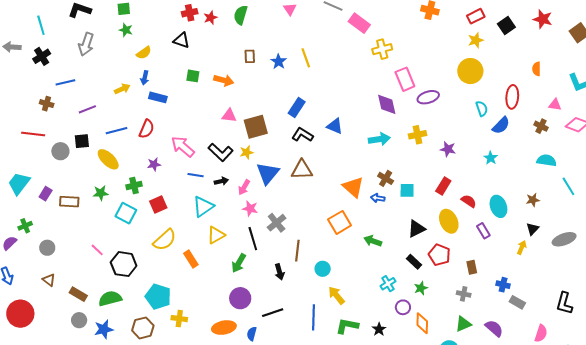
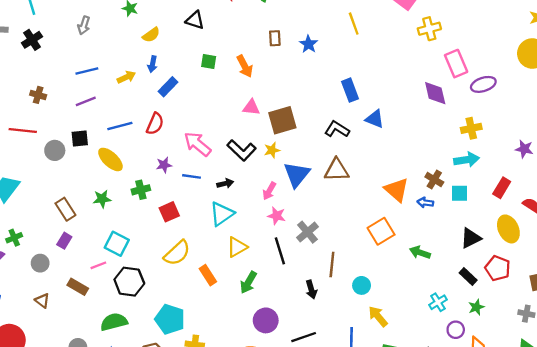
gray arrow: (86, 44) -> (84, 25), size x0.7
yellow line: (306, 58) -> (354, 24), moved
orange arrow: (224, 80) -> (245, 66), turned 48
blue line: (65, 82) -> (87, 71), moved
blue rectangle: (158, 97) -> (168, 87), turned -60
blue rectangle: (297, 107) -> (350, 90), moved, turned -54
cyan arrow: (379, 139) -> (467, 160), moved
purple star: (448, 149) -> (524, 149), moved
blue line: (196, 175) -> (192, 176), moved
black arrow: (221, 181) -> (225, 184), moved
purple rectangle: (46, 194) -> (64, 241), moved
brown rectangle: (69, 202) -> (65, 209), turned 54
cyan square: (126, 213) -> (117, 244), moved
pink line: (97, 250) -> (98, 265), turned -64
green arrow: (239, 263) -> (248, 282), moved
brown rectangle: (78, 294) -> (78, 287), moved

